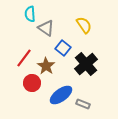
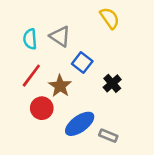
cyan semicircle: (30, 14) -> (30, 39), moved
yellow semicircle: (84, 25) -> (110, 18), moved
black cross: (86, 64) -> (112, 83), size x0.6

